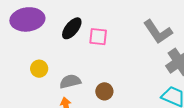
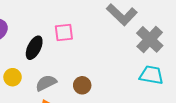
black ellipse: (72, 28) -> (34, 48), moved

